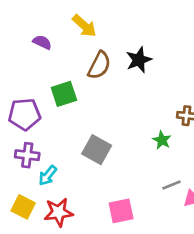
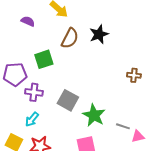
green star: (162, 140) -> (94, 115), moved, size x1.6
purple cross: (27, 155) -> (34, 92), moved
gray line: (171, 185) -> (123, 126), turned 40

